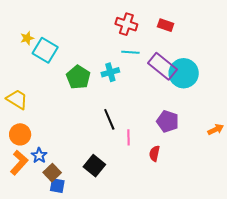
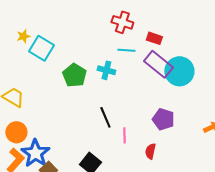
red rectangle: (166, 25) -> (154, 38), moved
cyan cross: (110, 72) -> (106, 70), turned 30
blue star: (39, 156) -> (35, 153), size x1.8

